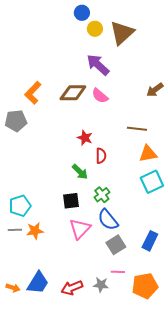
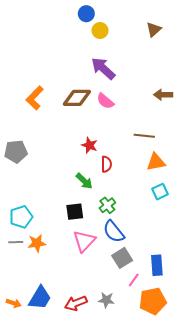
brown triangle: (122, 33) -> (154, 29), moved, size x0.6
brown arrow: (155, 90) -> (163, 95), turned 36
gray pentagon: (16, 121) -> (16, 152), moved
cyan square: (152, 182) -> (160, 192), size x0.7
blue rectangle: (150, 241) -> (157, 265), moved, turned -30
pink line: (118, 272) -> (134, 280), moved, turned -56

